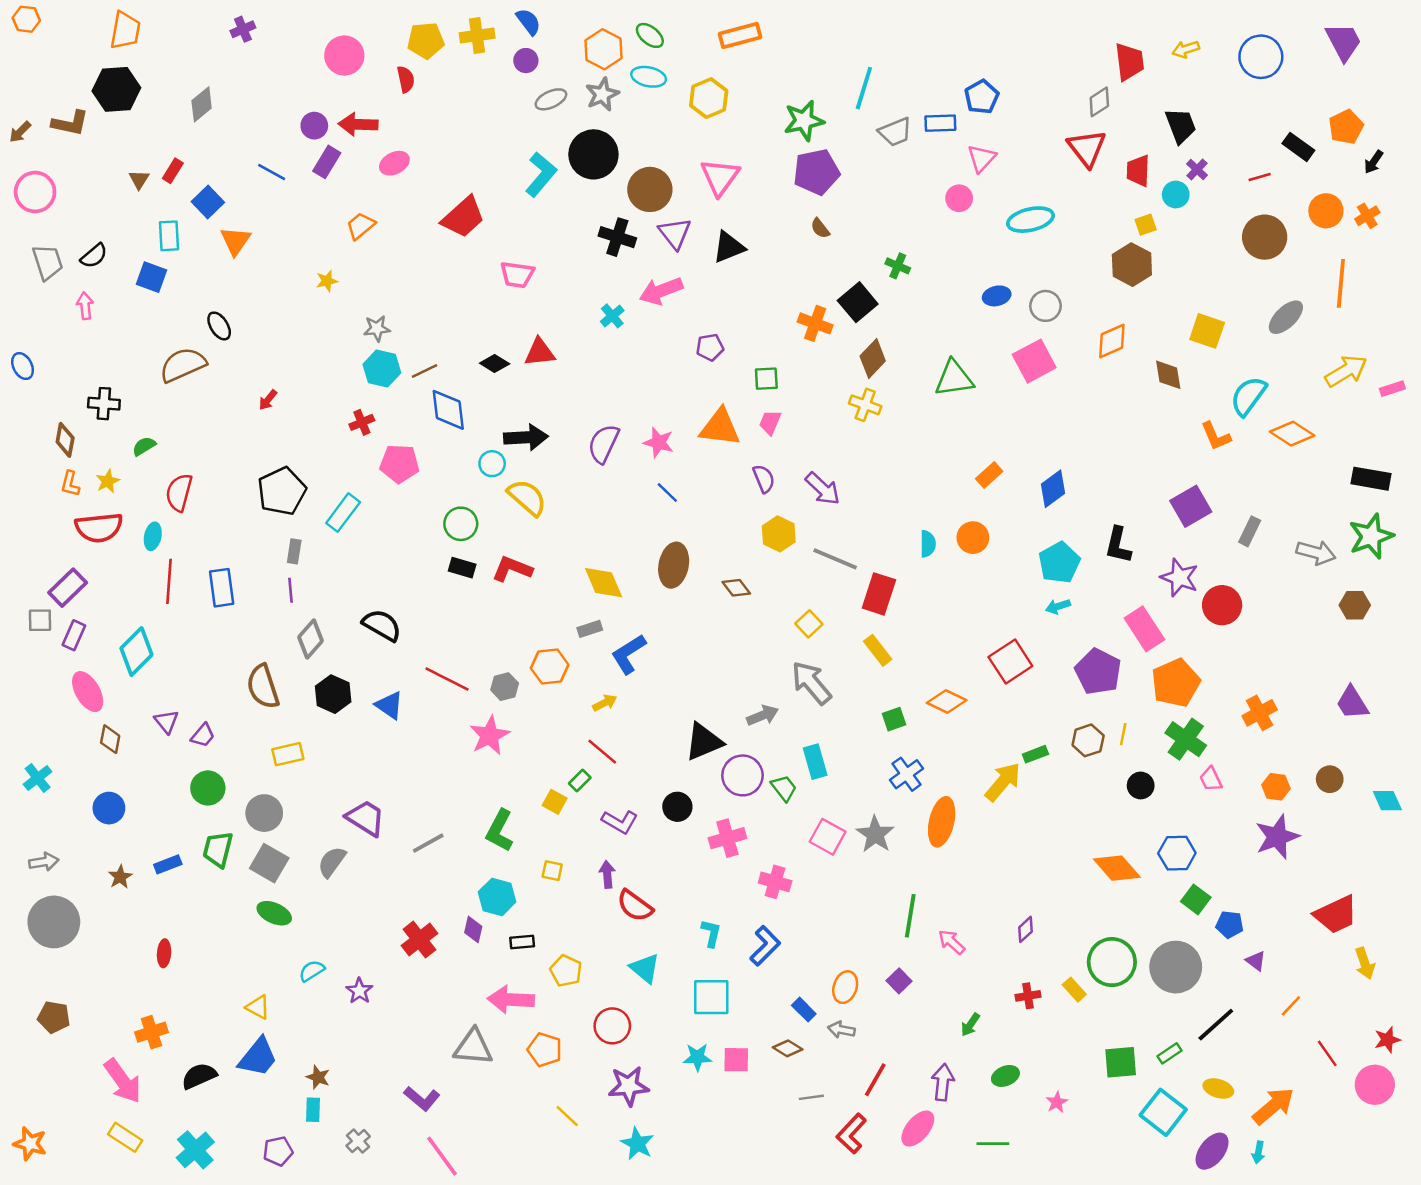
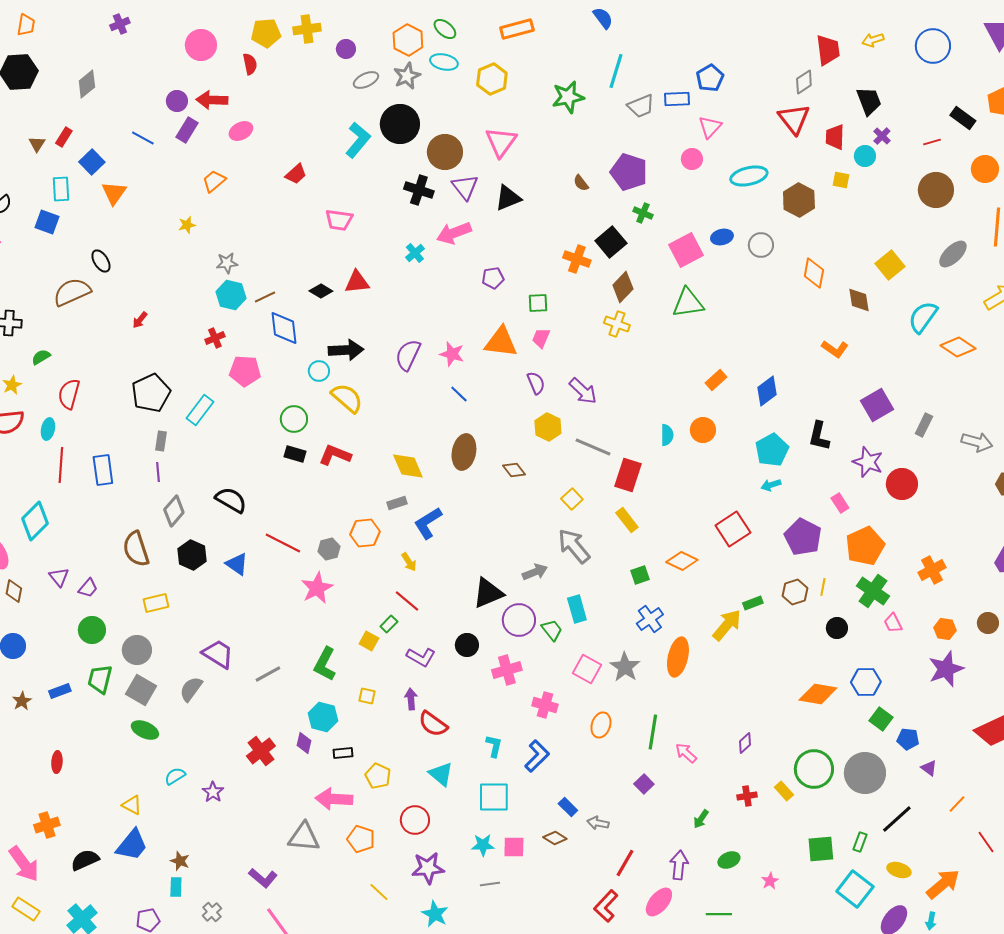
blue semicircle: (528, 22) -> (603, 18), moved
orange trapezoid: (125, 30) -> (26, 25), size x0.7
purple pentagon: (816, 172) -> (629, 172), moved, turned 30
red trapezoid: (463, 217) -> (296, 174), size x0.6
yellow square: (1146, 225) -> (841, 180), turned 30
brown hexagon: (1132, 265) -> (799, 200), moved
yellow square: (1207, 331) -> (890, 265), turned 32
orange diamond: (1112, 341) -> (814, 273), turned -56
pink square: (1034, 361) -> (686, 250), moved
orange L-shape: (1216, 436) -> (835, 349), moved, turned -32
pink rectangle: (1144, 629) -> (840, 503), size x0.6
yellow arrow: (605, 703) -> (409, 562), turned 84
orange diamond: (1117, 868) -> (818, 694), turned -39
orange ellipse: (845, 987) -> (601, 725), moved
green rectangle: (1169, 1053) -> (860, 842), turned -36
gray line: (811, 1097) -> (490, 884), moved

